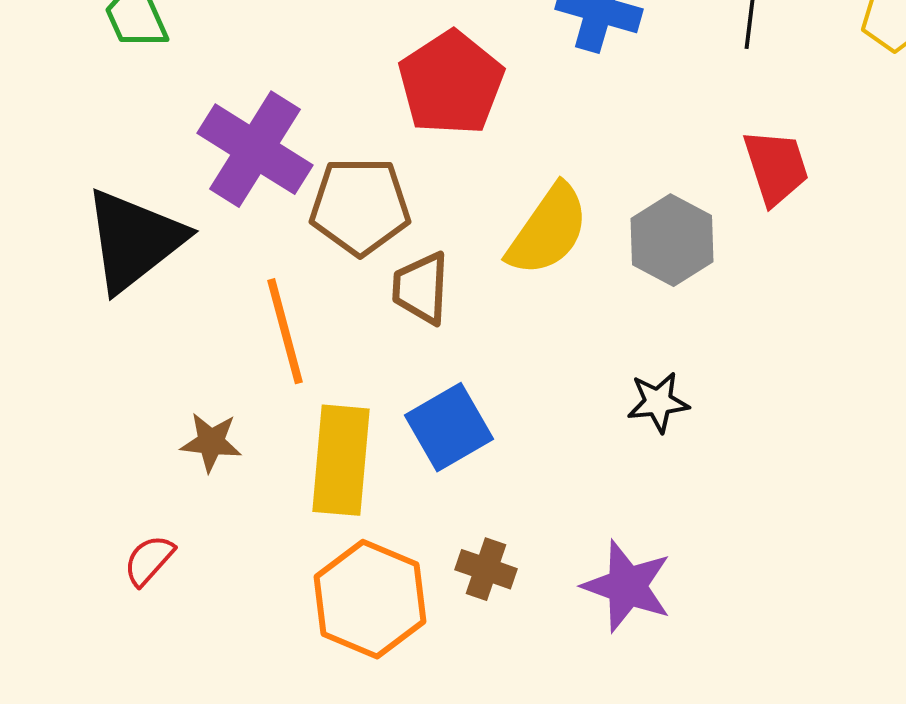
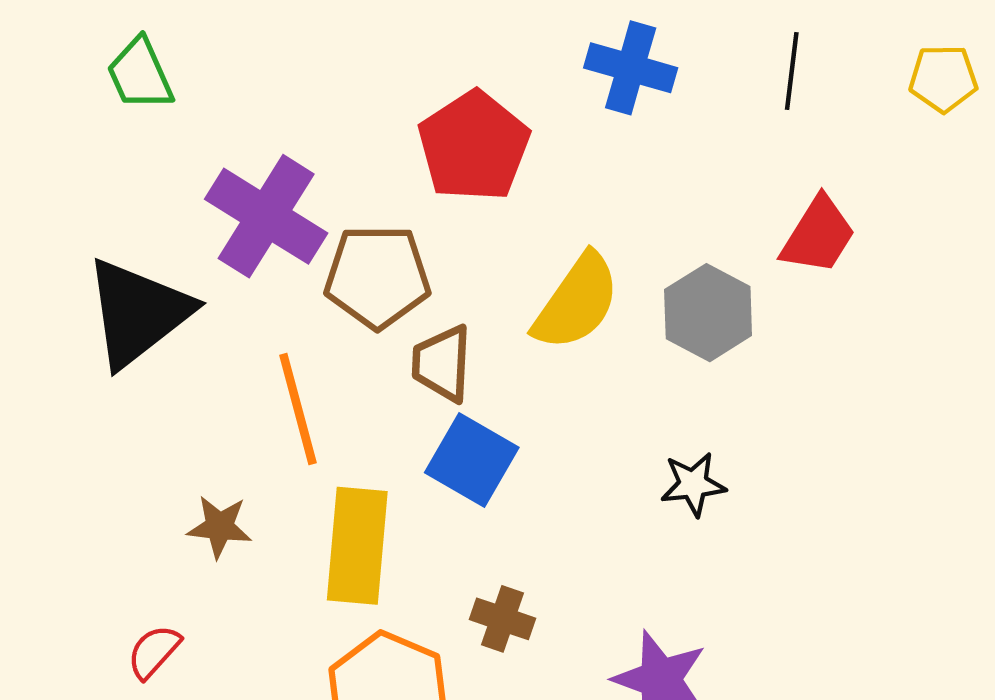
red trapezoid: (776, 167) -> (818, 235), turned 50
blue square: (449, 427) -> (472, 460), moved, turned -30
brown cross: (486, 569) -> (502, 619), moved

